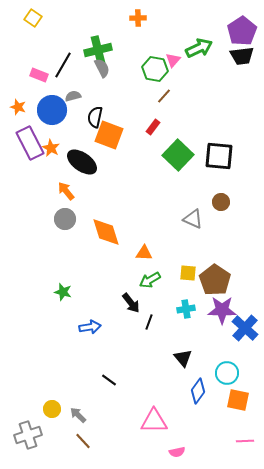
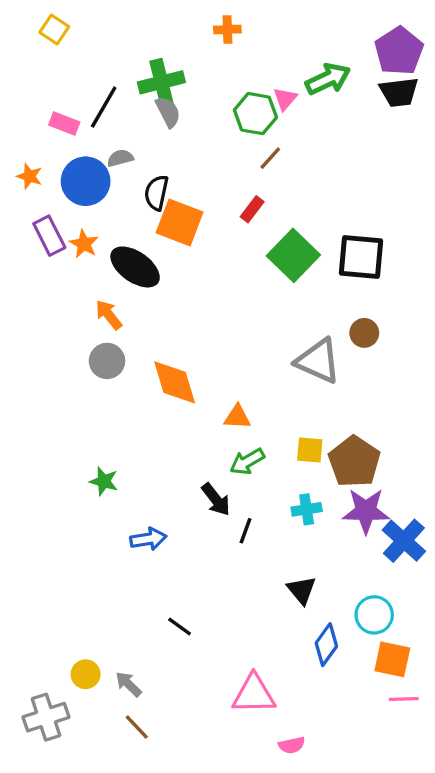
purple rectangle: (30, 143) -> (49, 236), size x0.7
gray triangle: (193, 219) -> (318, 361), size x1.4
pink line: (245, 441) -> (404, 699), moved

